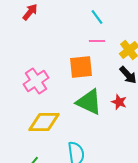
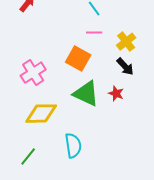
orange square: (81, 67) -> (78, 59), turned 35

